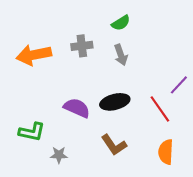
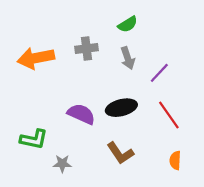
purple line: (179, 85) -> (159, 73), moved
orange semicircle: (166, 152) -> (175, 160), size x0.7

